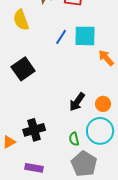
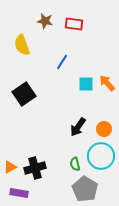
cyan square: (85, 36) -> (86, 84), moved, size x0.7
black cross: (34, 130) -> (35, 168), moved
purple rectangle: (34, 168) -> (19, 193), moved

